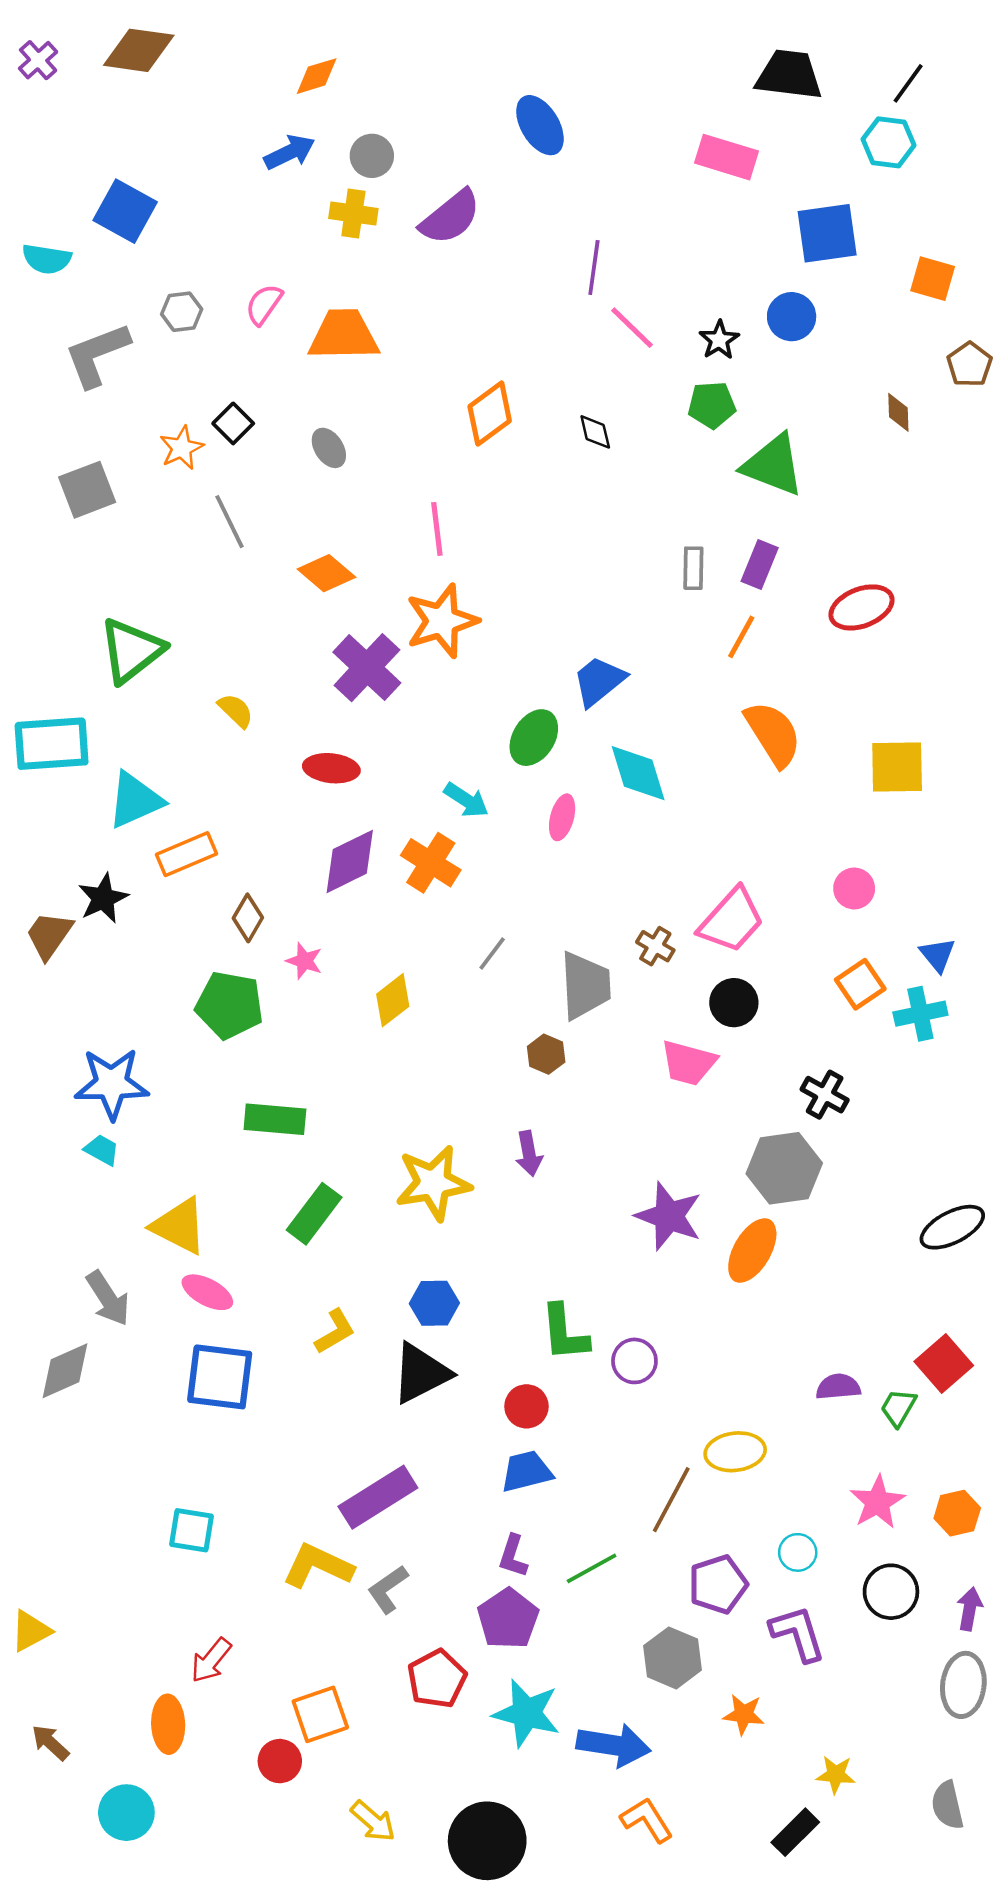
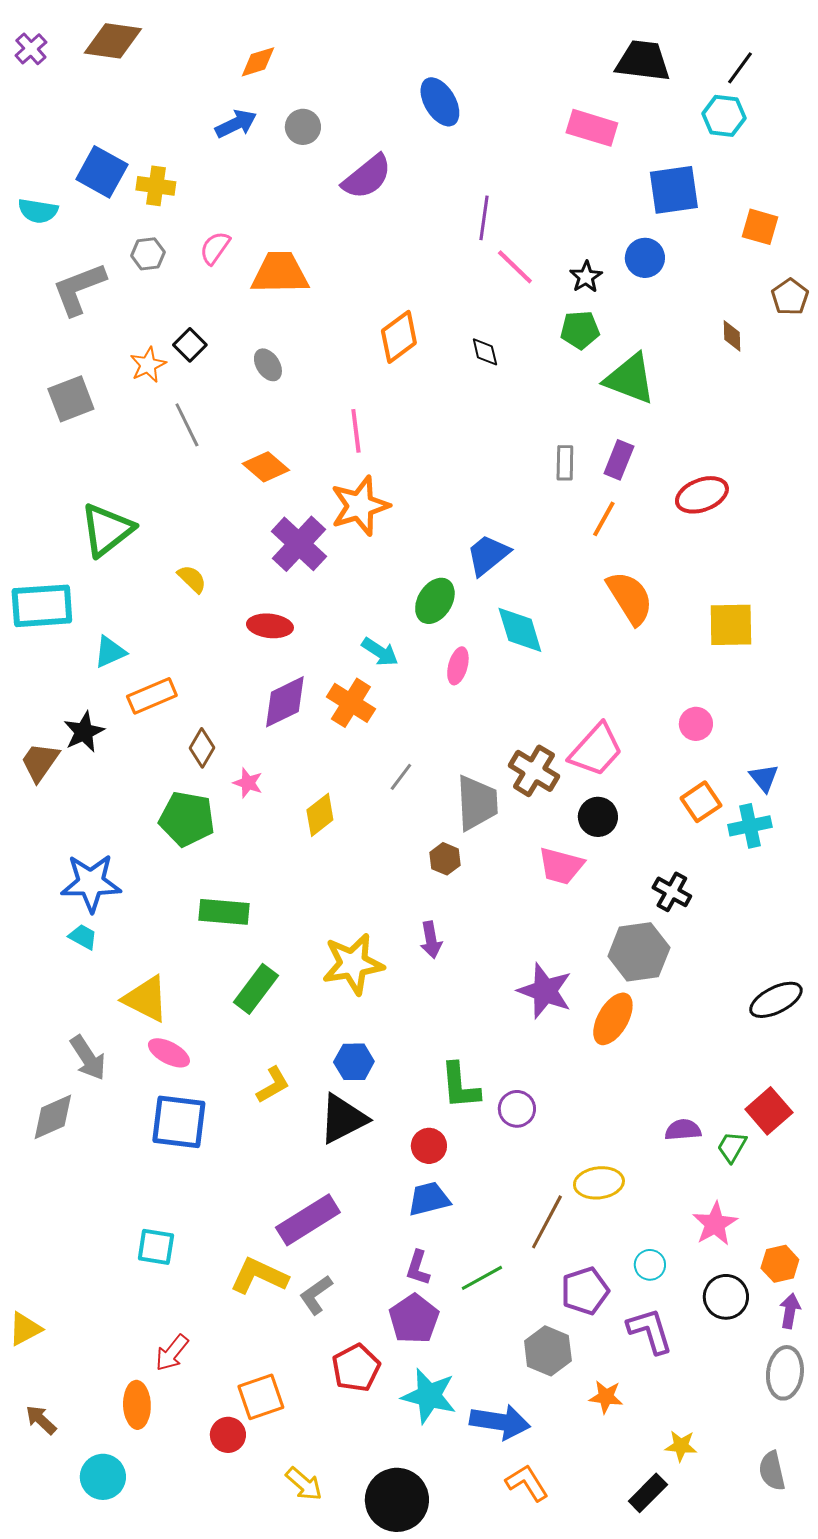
yellow cross: (353, 214) -> (156, 186), moved
cyan triangle: (135, 800) -> (110, 652), size x0.7
brown cross: (655, 946) -> (534, 771), size x1.6
orange hexagon: (957, 1513) -> (780, 1264), moved

